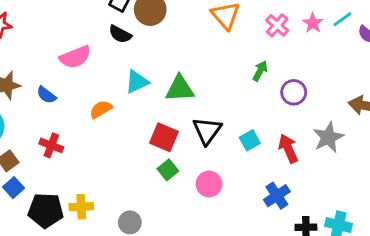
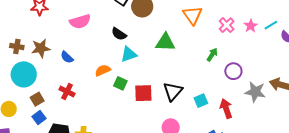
black semicircle: (120, 34) -> (119, 34), moved
pink semicircle: (75, 57) -> (80, 21), moved
green triangle: (180, 89) -> (165, 42), moved
red square: (164, 137) -> (143, 93), turned -30
gray star: (328, 137) -> (255, 92), moved, turned 30
green square: (168, 170) -> (120, 83), moved, turned -32

